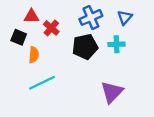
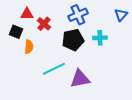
blue triangle: (125, 17) -> (121, 15), moved
cyan line: (42, 83) -> (54, 69), moved
purple triangle: (112, 92) -> (80, 79), moved, turned 35

